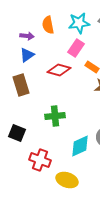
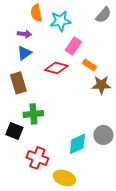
cyan star: (79, 23) -> (60, 21), moved
orange semicircle: (48, 25) -> (36, 13), moved
green cross: (55, 116) -> (33, 114), moved

